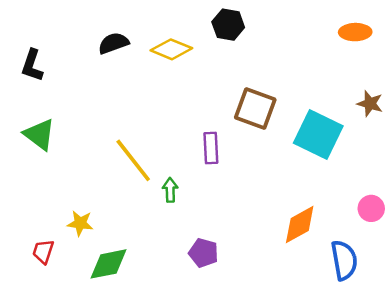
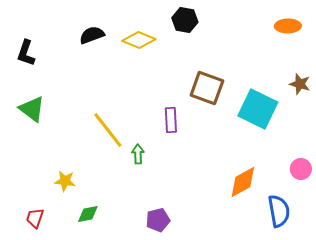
red trapezoid: (43, 252) -> (35, 218), moved
purple pentagon: (203, 253) -> (158, 220), moved, turned -30
green diamond: (109, 264) -> (88, 214), size x0.7

